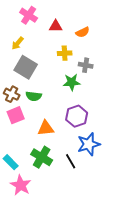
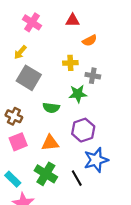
red triangle: (56, 26) -> (73, 20), moved
brown cross: (12, 94) -> (14, 116), moved
green semicircle: (34, 96) -> (51, 108), moved
pink square: (16, 115) -> (18, 142), moved

